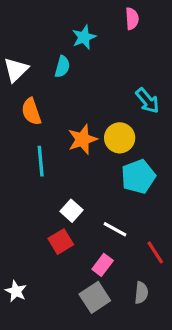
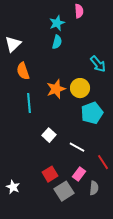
pink semicircle: (132, 19) -> (79, 11), moved
cyan semicircle: (62, 67) -> (57, 42), moved
red square: (61, 242) -> (50, 174), moved
pink rectangle: (103, 265) -> (79, 174), moved

